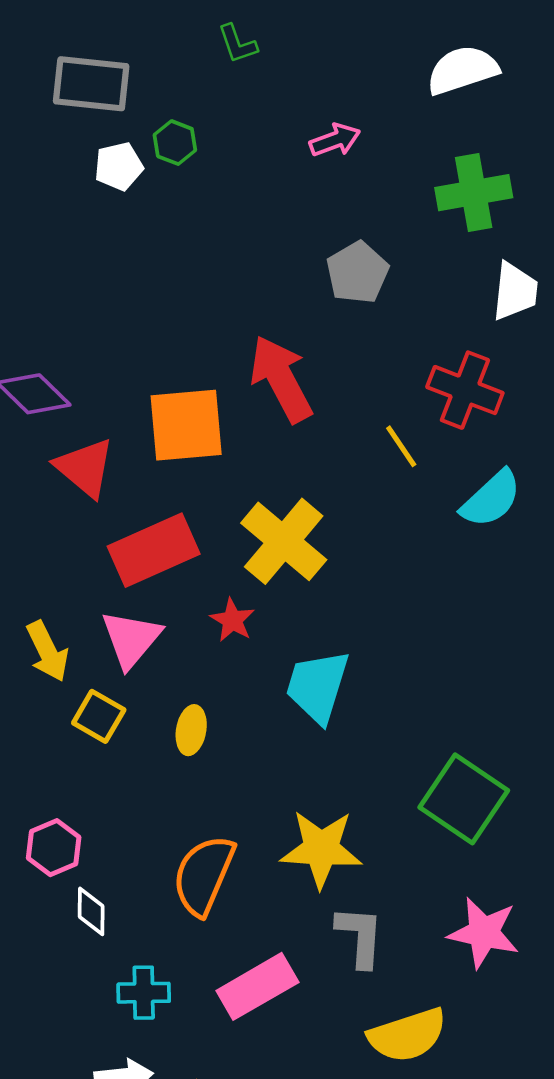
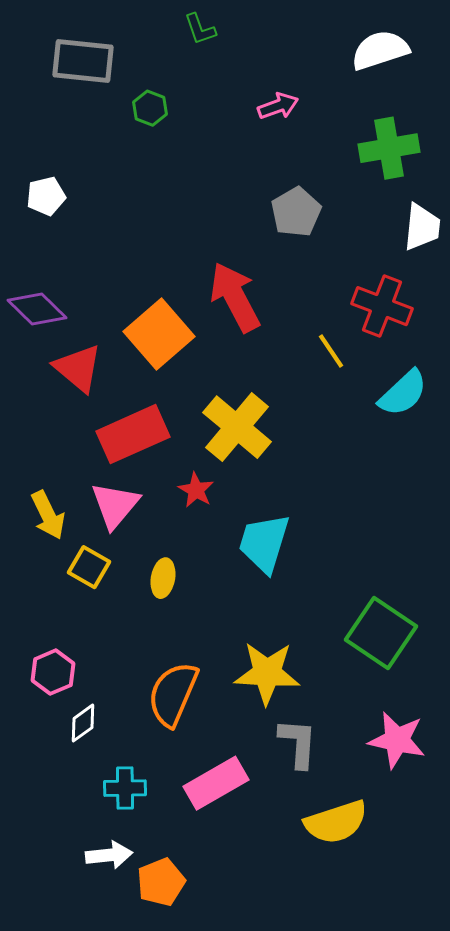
white pentagon: (119, 166) -> (46, 196), moved
orange square: (186, 425) -> (159, 334), turned -36
white diamond: (91, 911) -> (83, 723), turned 54

